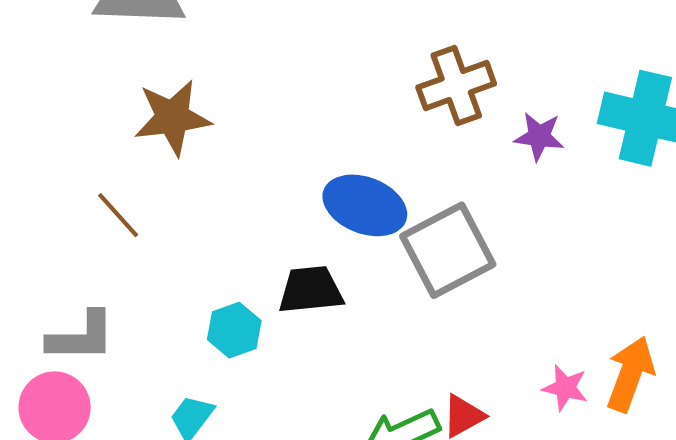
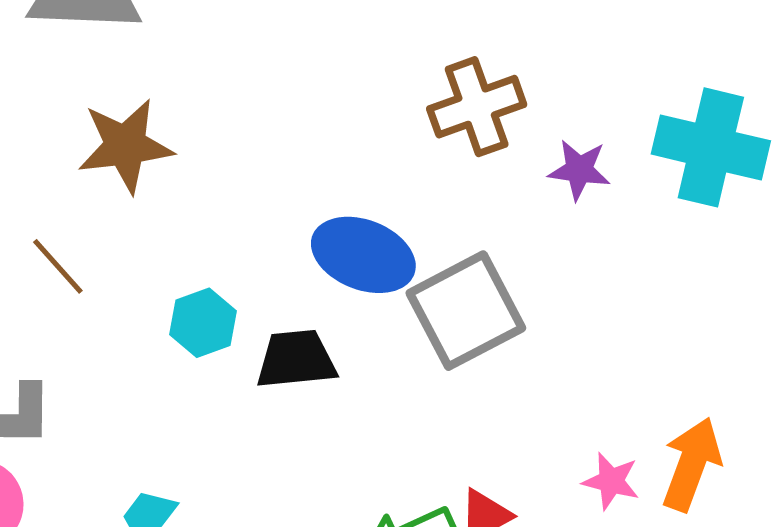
cyan hexagon: (234, 330) -> (203, 323), moved

